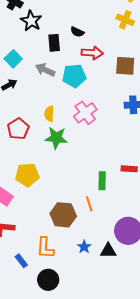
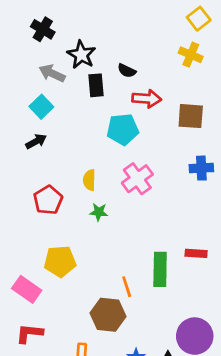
black star: (31, 21) -> (81, 55), moved
gray arrow: (45, 70) -> (52, 73), moved
green star: (56, 138) -> (99, 212), size x0.6
green rectangle: (102, 181) -> (160, 269), size x1.4
orange line: (89, 204) -> (127, 287), moved

